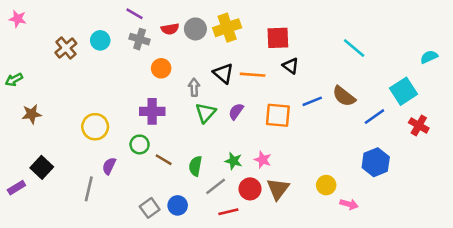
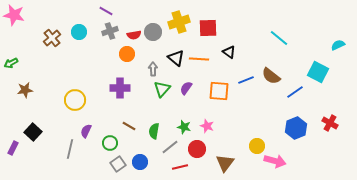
pink star: (18, 19) -> (14, 15), size x1.5
red semicircle: (170, 29) -> (134, 35), moved
gray circle: (195, 29) -> (153, 32), moved
red square: (278, 38) -> (208, 28), moved
gray cross: (140, 39) -> (110, 31), turned -35
cyan square: (404, 91) -> (318, 72), turned -30
red cross: (419, 125) -> (330, 123), moved
green circle: (140, 144) -> (110, 143), moved
purple rectangle: (16, 188) -> (13, 148), turned -32
brown triangle: (278, 189) -> (225, 163), moved
pink arrow: (349, 204) -> (275, 161), size x1.5

